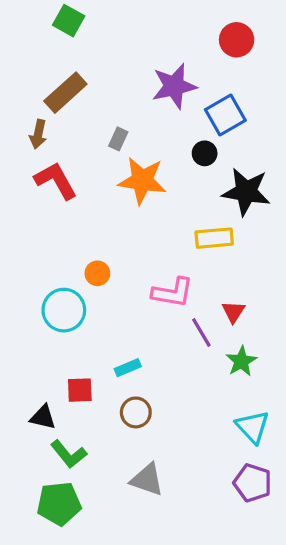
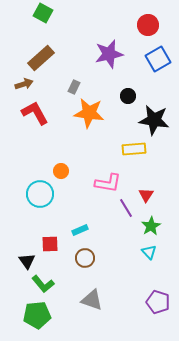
blue square: (225, 115) -> (158, 59), moved
brown arrow: (38, 134) -> (24, 84), turned -120
black triangle: (43, 417) -> (27, 261), turned 42
cyan triangle: (253, 427) -> (149, 252), moved, size x0.7

